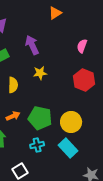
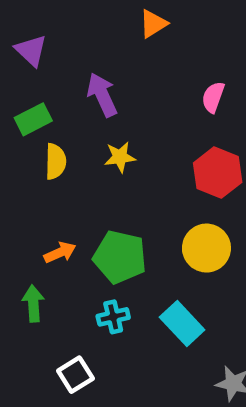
yellow semicircle: (13, 85) -> (56, 161), moved
yellow circle: (71, 122) -> (206, 248), moved

